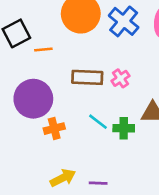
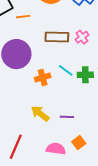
orange cross: (54, 129) -> (43, 78), moved
yellow arrow: (63, 178) -> (40, 113), turned -114

